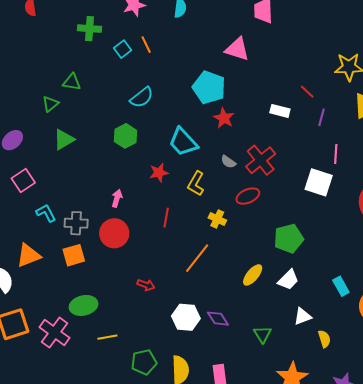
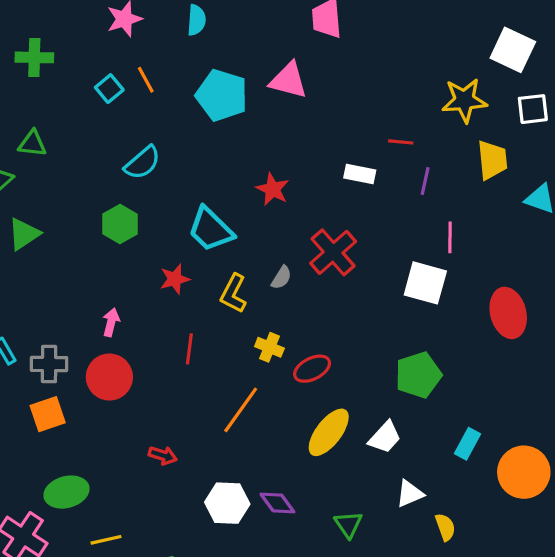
green cross: (89, 29) -> (34, 57), moved
cyan pentagon: (209, 87) -> (222, 95), moved
red line: (307, 92) -> (401, 142), turned -35
gray semicircle: (228, 162) -> (281, 278), moved, turned -91
red ellipse: (248, 196) -> (312, 369), moved
green pentagon: (289, 239) -> (418, 375), moved
yellow ellipse: (253, 275) -> (329, 432), size x1.4
cyan rectangle: (341, 286) -> (468, 444), turned 60

